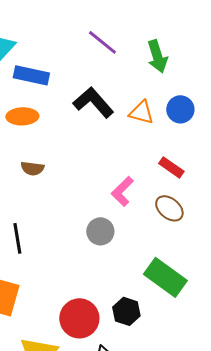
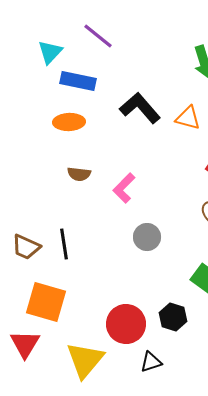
purple line: (102, 42) -> (98, 36), moved
pink L-shape: (122, 191) -> (124, 188), moved

